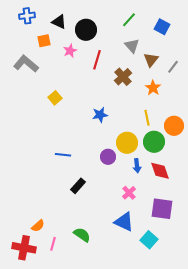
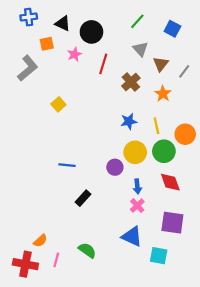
gray L-shape: (26, 64) -> (28, 68), turned 100
blue star: (100, 115) -> (129, 121), moved
blue arrow: (137, 166) -> (137, 186), moved
cyan square: (149, 240) -> (159, 256), turned -30

